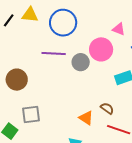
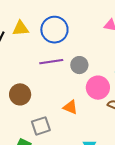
pink circle: (101, 49) -> (98, 88), moved
orange triangle: (86, 118) -> (70, 107), moved

